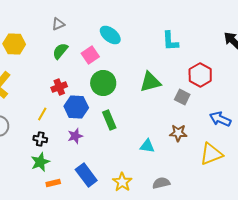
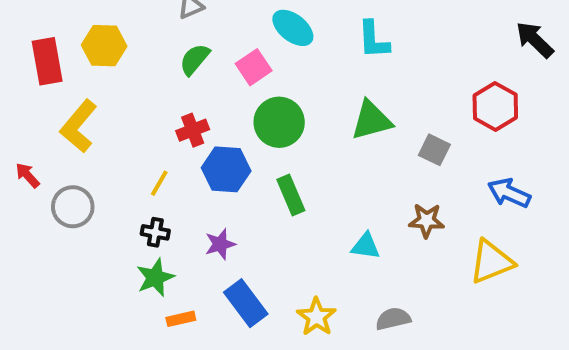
cyan L-shape: (170, 41) -> (373, 40), moved
red hexagon: (200, 75) -> (495, 107), moved
purple star: (75, 136) -> (220, 244), moved

